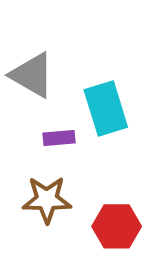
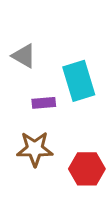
gray triangle: (32, 75) -> (24, 56), size x0.7

